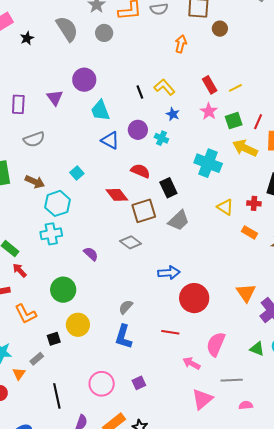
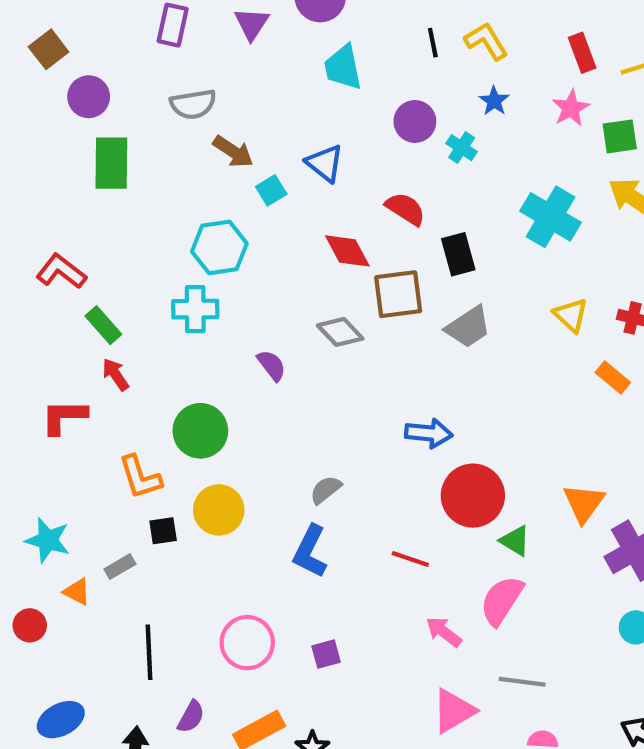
blue triangle: (110, 140) -> (325, 163), moved
brown arrow: (35, 182) -> (233, 152), moved
gray diamond: (131, 242) -> (340, 332), moved
orange L-shape: (26, 314) -> (140, 477), moved
green triangle: (257, 349) -> (515, 541), moved
orange triangle: (19, 374) -> (77, 592), turned -48

